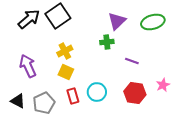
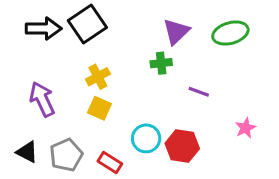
black arrow: (29, 19) -> (44, 29), turned 40
red hexagon: (135, 93) -> (182, 146), moved
red rectangle: (73, 96) -> (110, 163), moved, turned -42

